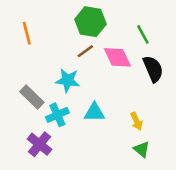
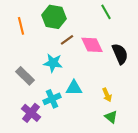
green hexagon: (91, 22) -> (54, 17), moved
green line: (143, 34) -> (106, 12), moved
cyan cross: (57, 115) -> (52, 99), moved

